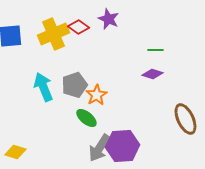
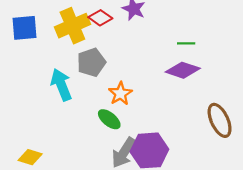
purple diamond: (152, 74) -> (183, 70), size x1.4
gray pentagon: (74, 85) -> (91, 62), moved

